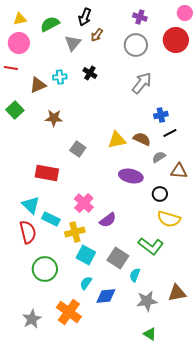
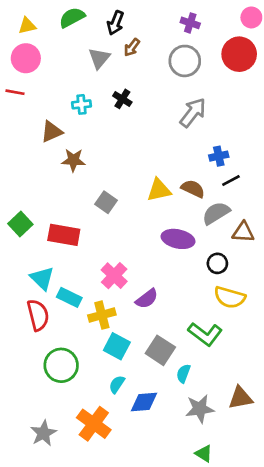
green semicircle: (50, 24) -> (72, 17), moved
brown triangle: (38, 85) -> (52, 132), moved
green square: (15, 110) -> (20, 224), moved
gray semicircle: (159, 157) -> (216, 213), size x1.5

